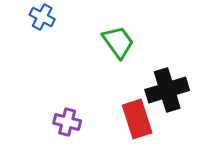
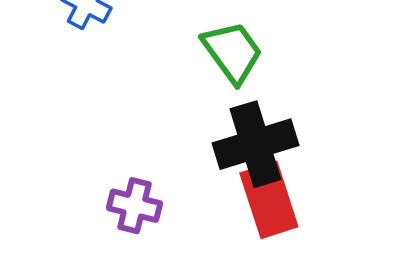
black cross: (167, 90) -> (255, 144), moved

